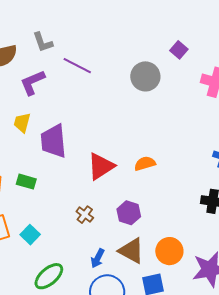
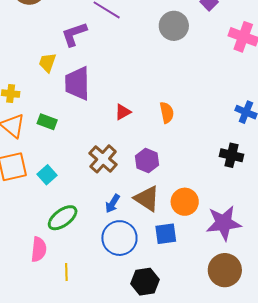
purple L-shape: (32, 82) -> (74, 34), moved
orange semicircle: (145, 163) -> (167, 113), turned 90
red triangle: (101, 166) -> (123, 112), size x0.6
brown cross: (85, 215) -> (103, 159), size x1.6

